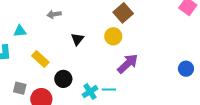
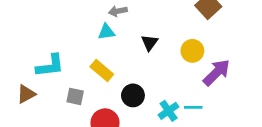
cyan triangle: (20, 31) -> (106, 32), moved
yellow circle: (113, 36) -> (192, 51), moved
gray square: (20, 88) -> (75, 96), moved

